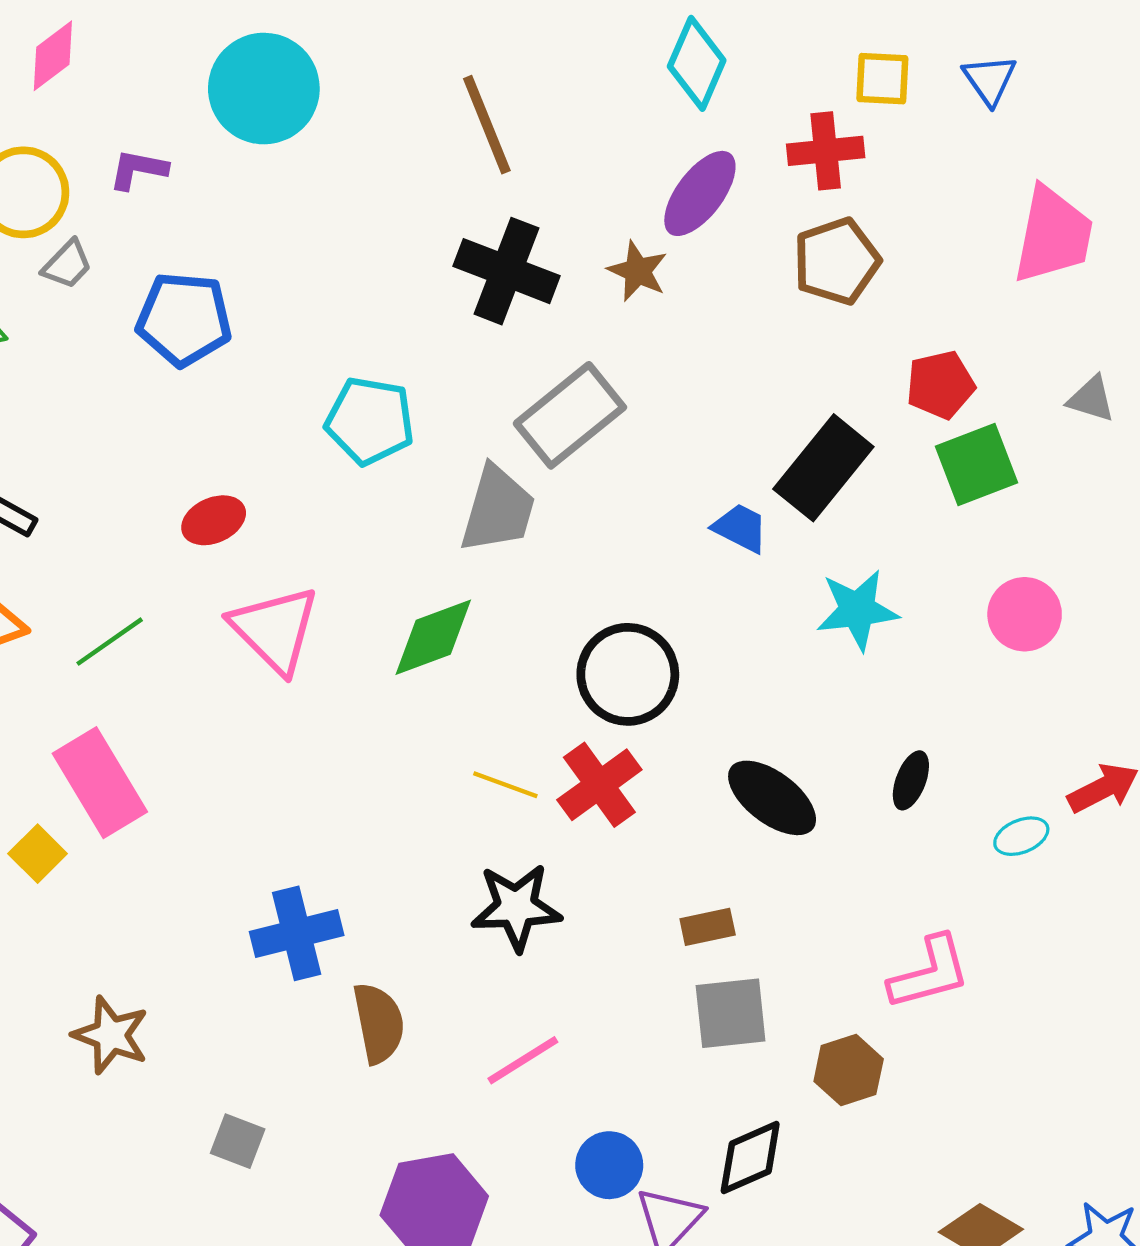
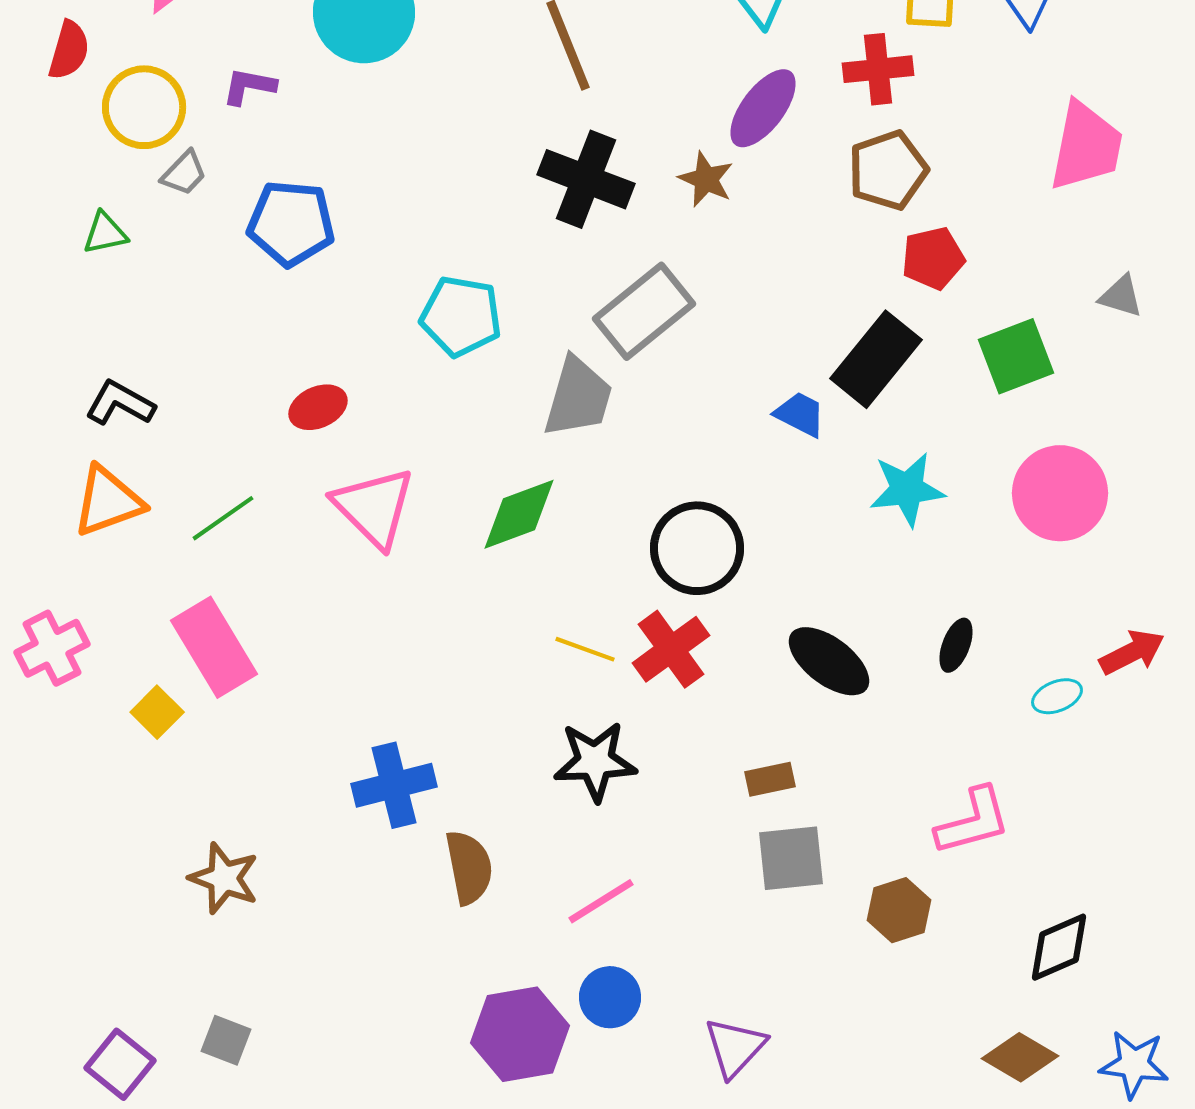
red pentagon: (940, 385) -> (933, 258), moved
pink circle: (1025, 614) -> (1060, 493), size x1.4
gray square: (238, 1141) -> (226, 1040), moved
black diamond: (750, 1157) -> (1059, 947), moved
blue circle: (609, 1165) -> (610, 997), moved

